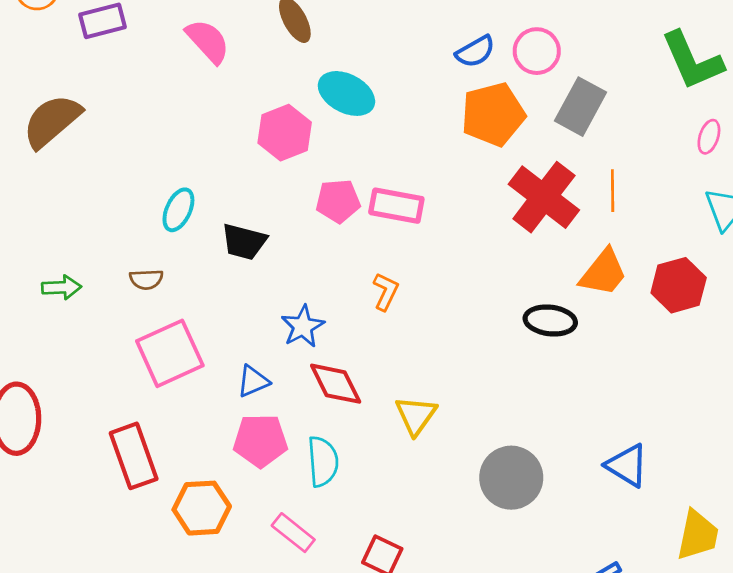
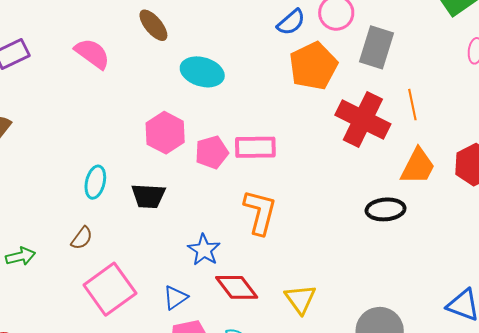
pink hexagon: (285, 133) -> (165, 133), moved
brown semicircle: (146, 279) -> (82, 238), turned -40
orange L-shape: (386, 292) -> (260, 212), size x1.6

